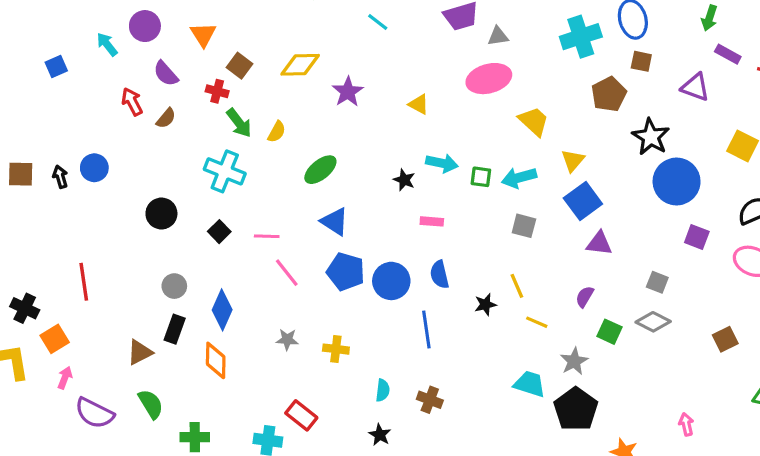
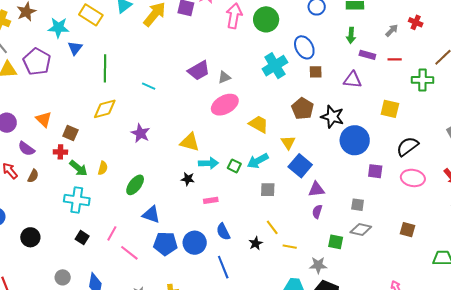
yellow diamond: (300, 65) -> (105, 109), moved
brown pentagon: (609, 94) -> (303, 109), moved
yellow triangle: (419, 104) -> (190, 142), moved, size x1.5
green square: (481, 177) -> (234, 166), turned 32
black circle: (161, 214) -> (30, 237), moved
pink line: (267, 236) -> (112, 233), turned -49
purple semicircle: (585, 297) -> (317, 212), moved
brown square: (725, 339) -> (407, 230), turned -35
gray star: (574, 361) -> (318, 265), turned -30

